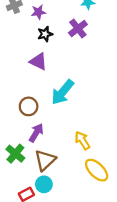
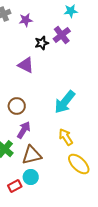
black star: (45, 34) -> (42, 43), moved
cyan arrow: (63, 92) -> (65, 102), moved
brown triangle: (45, 160) -> (32, 155), turned 30

